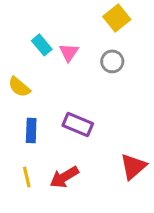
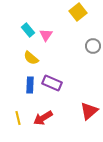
gray circle: (112, 61) -> (93, 46), moved
yellow semicircle: (19, 87) -> (31, 58), moved
blue rectangle: (31, 131) -> (30, 85), moved

